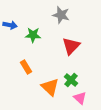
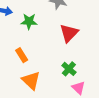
orange triangle: (50, 87) -> (31, 80), moved

